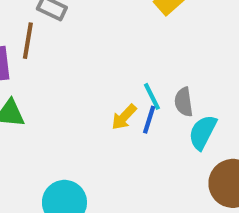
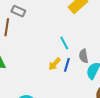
cyan line: (152, 96) -> (64, 43), moved

